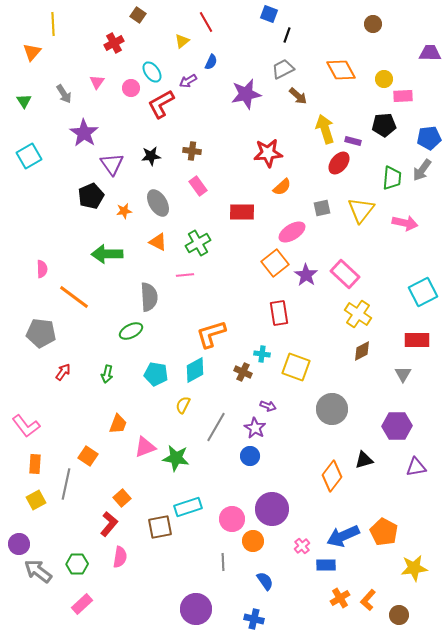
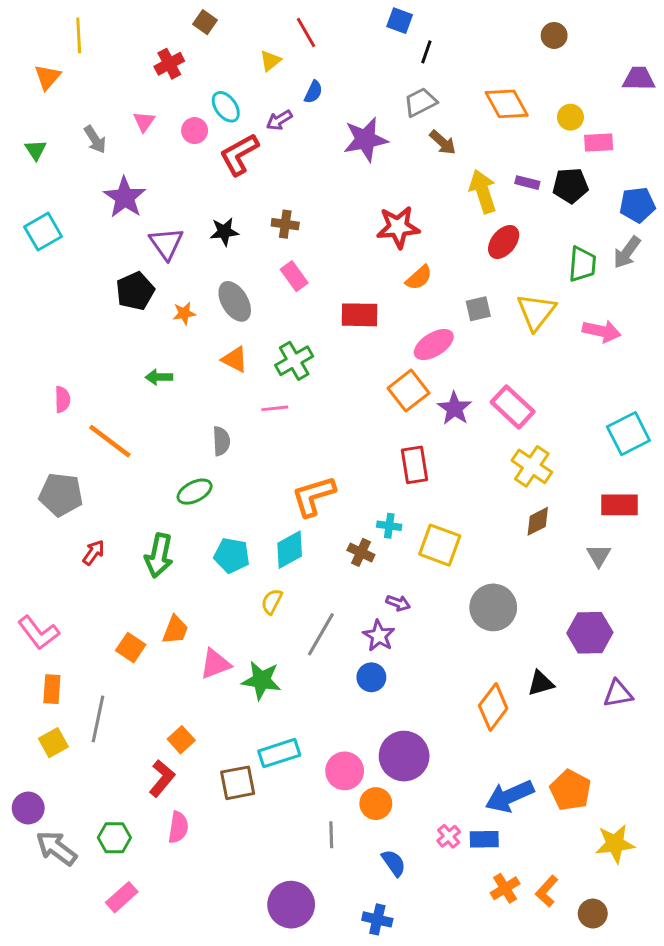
purple rectangle: (353, 141) -> (527, 183), moved
green arrow: (107, 254) -> (159, 377), size x0.6
gray semicircle: (149, 297) -> (221, 441), size x0.7
green arrow: (107, 374) -> (159, 555), size x1.6
orange square: (88, 456) -> (131, 648), moved
pink cross: (302, 546) -> (449, 836), moved

